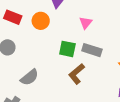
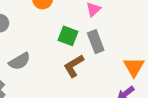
gray rectangle: (92, 50) -> (96, 42), turned 42

